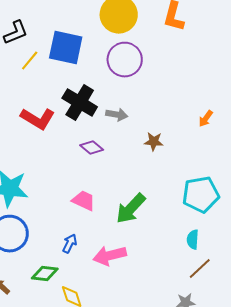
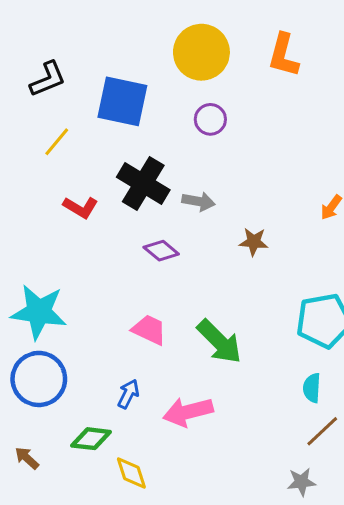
purple circle: (125, 60) -> (210, 119), size x0.6
yellow line: (30, 61) -> (57, 142), moved
red L-shape: (38, 119) -> (81, 207), size x0.7
green arrow: (131, 209) -> (219, 342), turned -88

